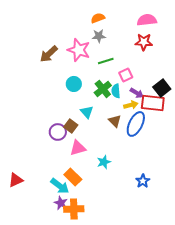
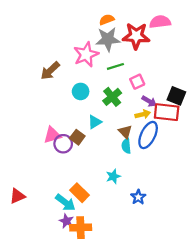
gray star: (99, 36) -> (108, 39), size x1.6
red star: (144, 42) -> (136, 36), moved, size x1.4
pink star: (79, 50) -> (86, 54), turned 30
brown arrow: (49, 54) -> (50, 71), moved
black square: (162, 88) -> (176, 96), turned -30
cyan semicircle: (116, 91) -> (126, 146), moved
cyan triangle: (87, 112) -> (95, 122), turned 40
pink triangle: (78, 148) -> (52, 135), moved
blue star: (143, 181) -> (138, 197), moved

